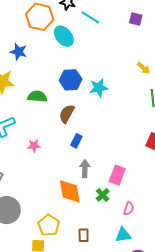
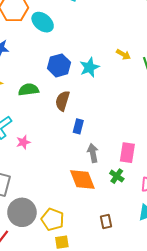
yellow arrow: (144, 68) -> (123, 54), moved
pink star: (34, 146) -> (23, 142), moved
yellow pentagon: (49, 225) -> (53, 219), moved

